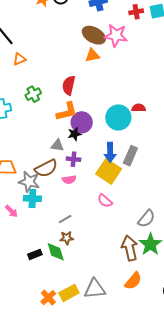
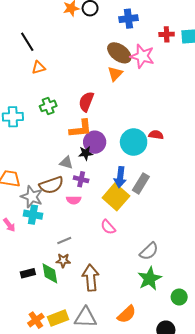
orange triangle: (92, 55) -> (115, 74), turned -42
brown arrow: (130, 248) -> (91, 278), moved

